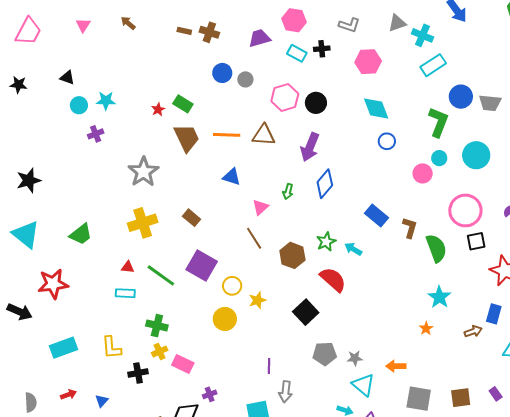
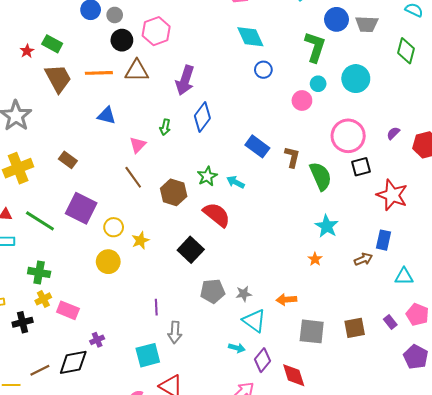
black circle: (316, 103) -> (122, 40), moved

